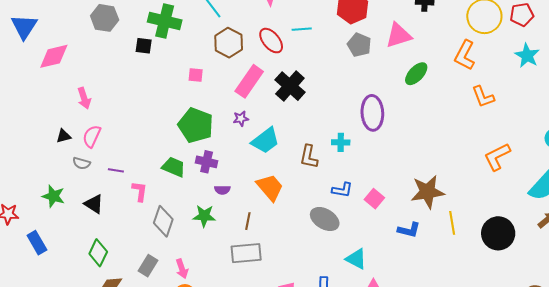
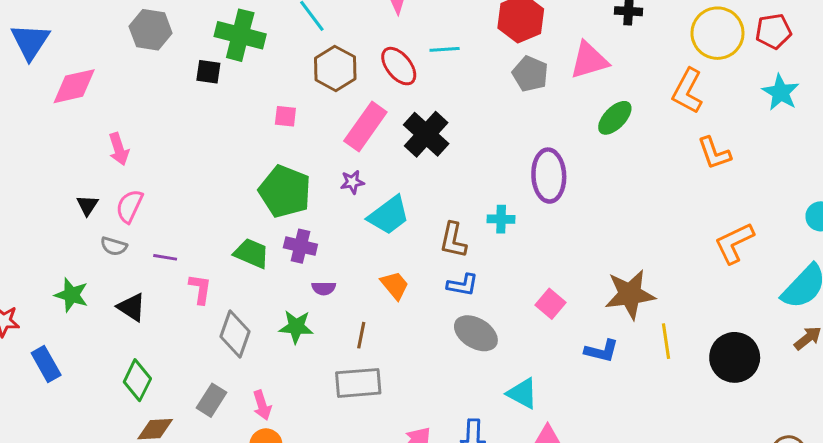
black triangle: (64, 136) -> (87, 205), turned -42
orange trapezoid: (270, 187) -> (395, 285), size x0.7
blue L-shape: (342, 190) -> (463, 285), moved

